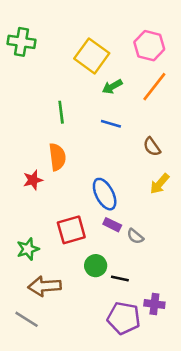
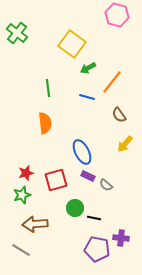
green cross: (21, 42) -> (17, 33), turned 30
pink hexagon: (149, 46) -> (117, 15), moved
orange line: (154, 87) -> (112, 82), moved
red star: (33, 180) -> (26, 173), moved

